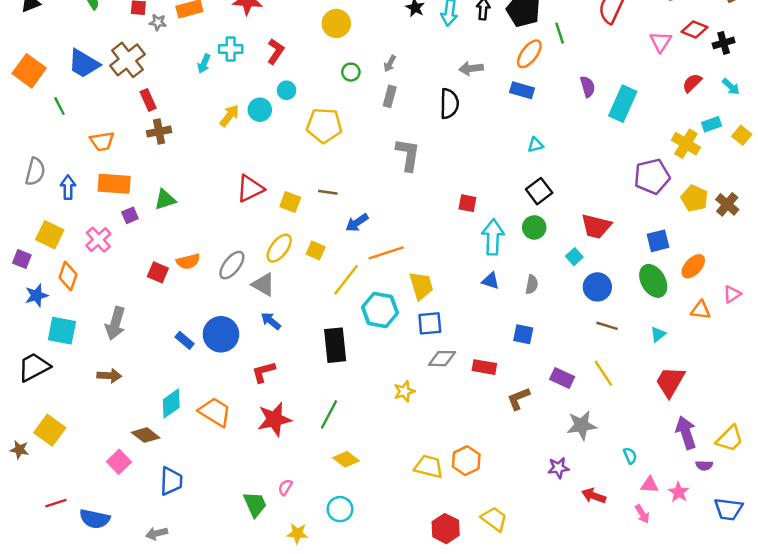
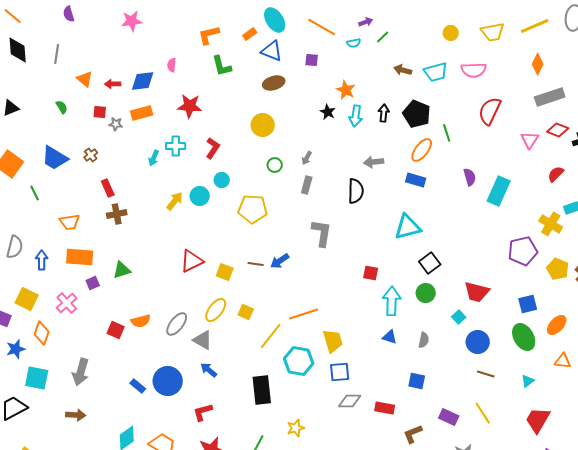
brown cross: (127, 60) -> (91, 155), size x0.5
cyan triangle: (535, 145) -> (408, 227), moved, size x2.0
blue arrow: (357, 223) -> (280, 261), moved
yellow star: (404, 391) -> (296, 428), moved

